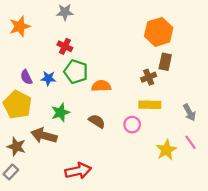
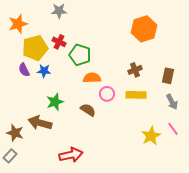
brown rectangle: (165, 62) -> (168, 76), moved
green pentagon: (76, 72) -> (80, 55), moved
yellow pentagon: (17, 105) -> (35, 48), moved, turned 30
pink circle: (132, 125) -> (107, 94), moved

